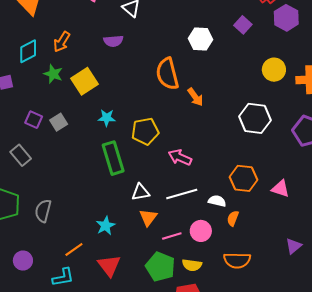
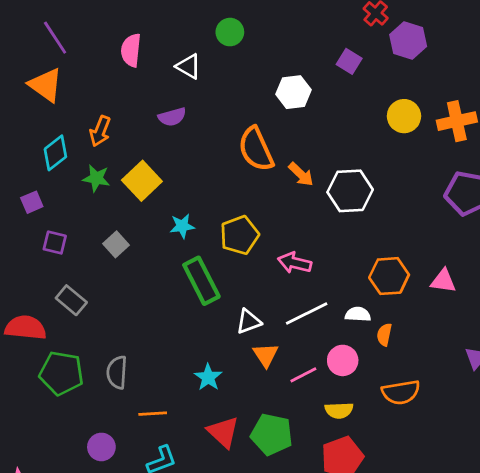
white hexagon: (255, 118) -> (350, 191), moved
purple square: (34, 120) -> (55, 243), moved
orange line: (74, 250) -> (153, 414), moved, turned 42
green pentagon: (160, 267) -> (272, 434), moved

